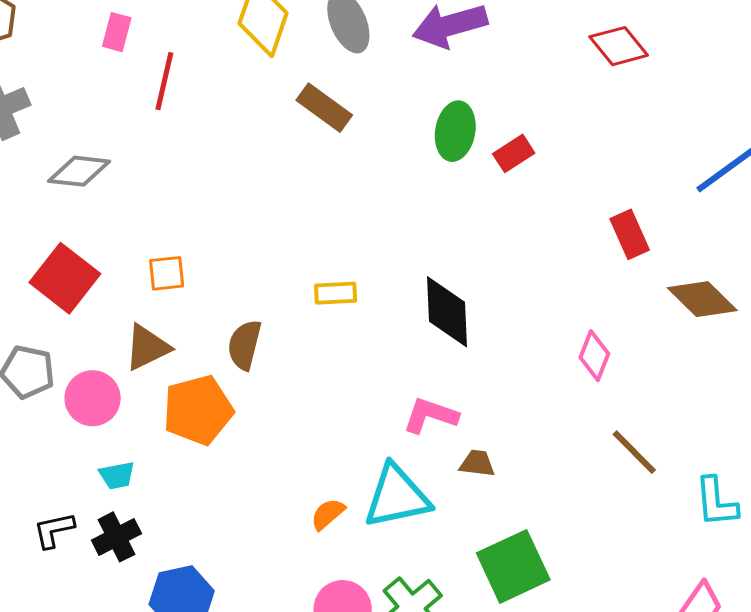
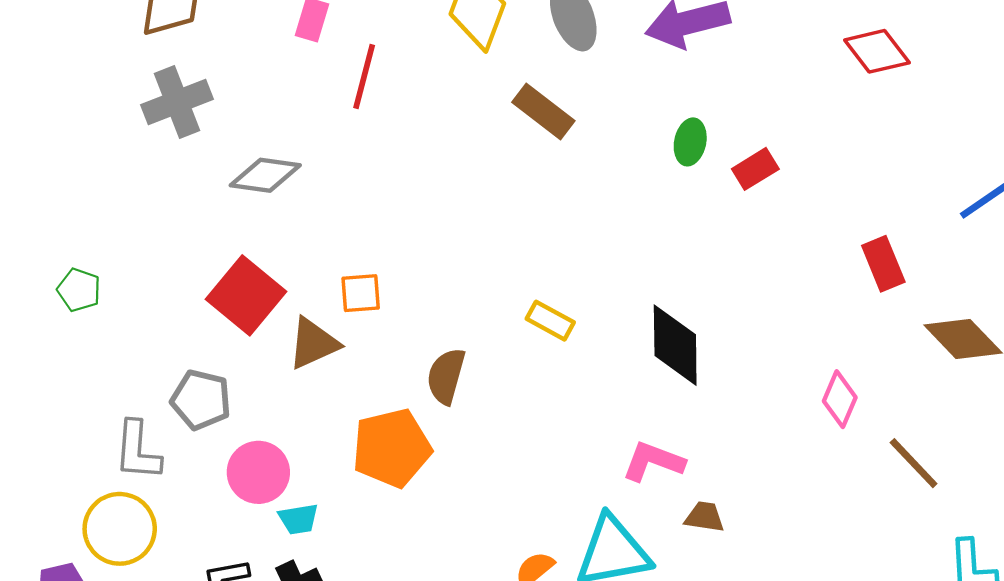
green ellipse: (455, 131) -> (690, 142), size x0.7
yellow rectangle: (336, 293) -> (550, 321), turned 30
brown triangle: (147, 347) -> (313, 343), moved
pink circle: (93, 398) -> (258, 472), moved
brown line: (634, 452) -> (914, 463), moved

